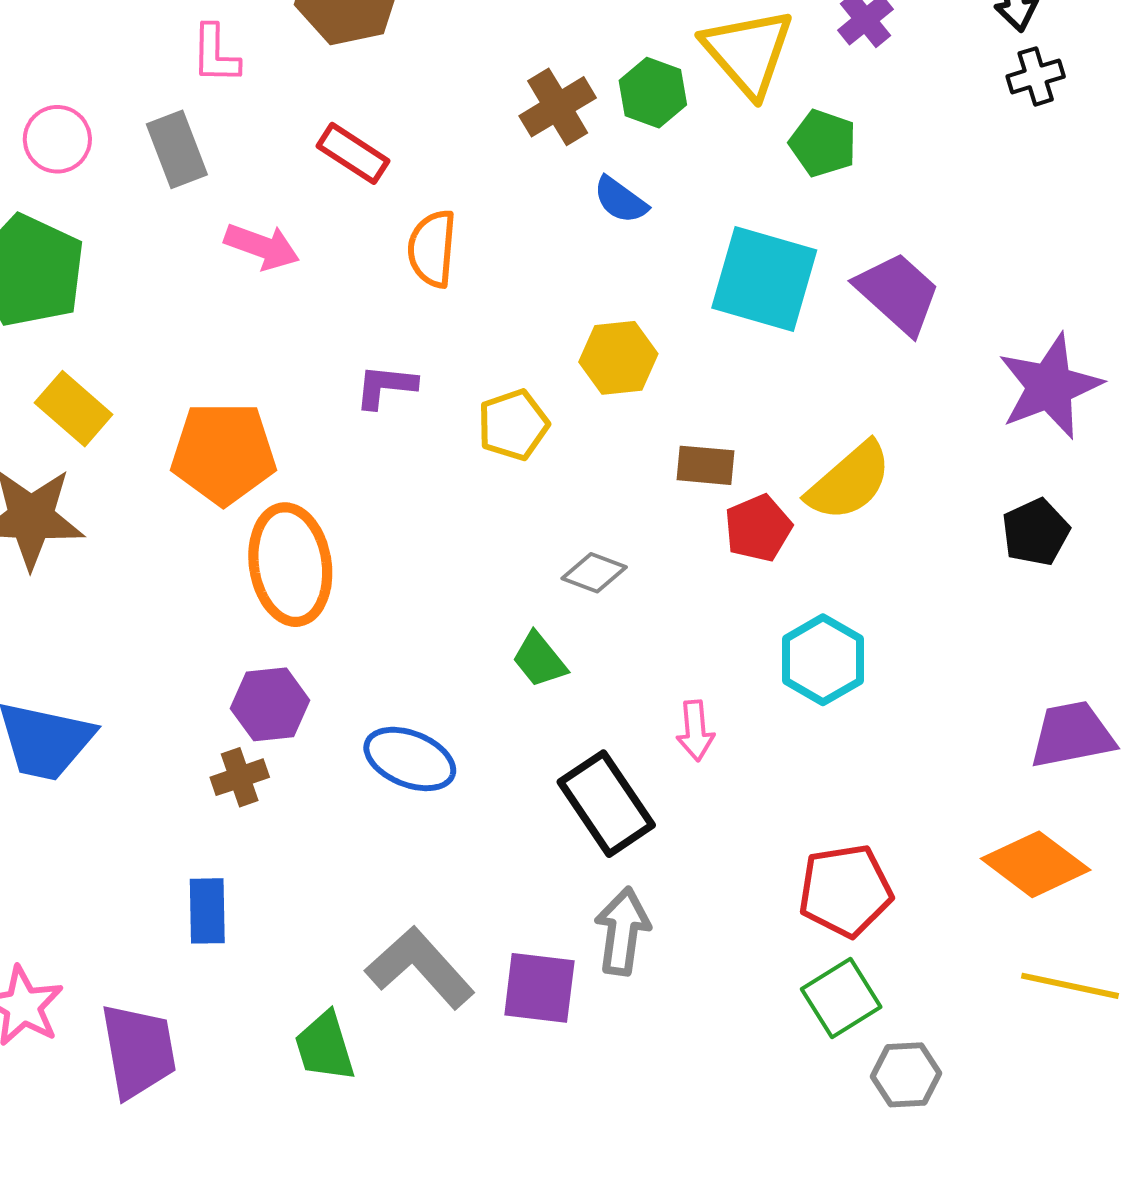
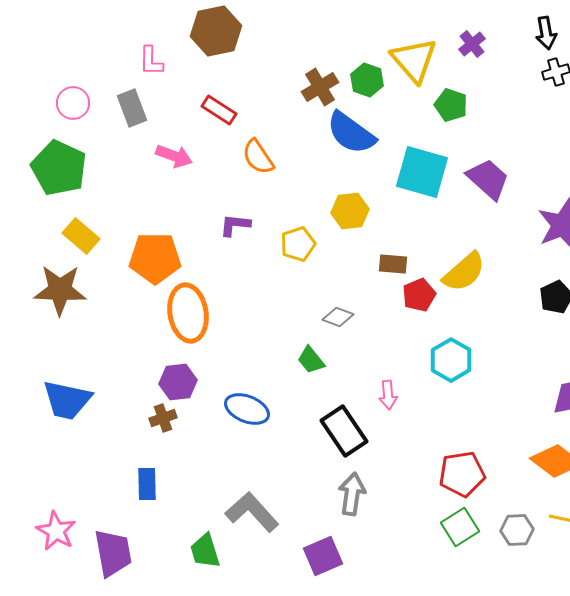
blue semicircle: (620, 200) -> (351, 133), size x1.8
orange semicircle: (432, 249) -> (258, 157), turned -39
purple square: (539, 988) -> (323, 556), moved, turned -30
gray hexagon: (906, 1075) -> (517, 530), moved

